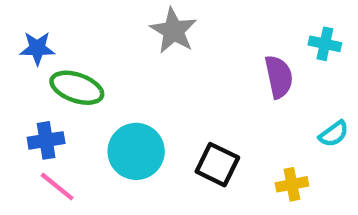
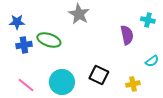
green ellipse: (77, 88) -> (49, 40), moved
blue cross: (46, 140) -> (24, 45), moved
cyan circle: (136, 151) -> (62, 82), moved

